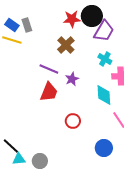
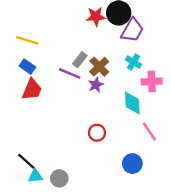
blue rectangle: (12, 25) -> (27, 67), moved
gray rectangle: (27, 25) -> (80, 60), moved, turned 56
brown cross: (66, 45) -> (99, 67), moved
red trapezoid: (49, 92) -> (32, 89), moved

